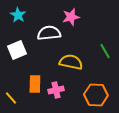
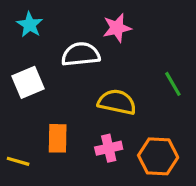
pink cross: (56, 90) -> (109, 148), moved
yellow line: (11, 98) -> (18, 161), turned -32

